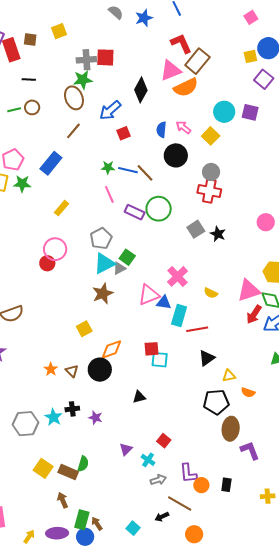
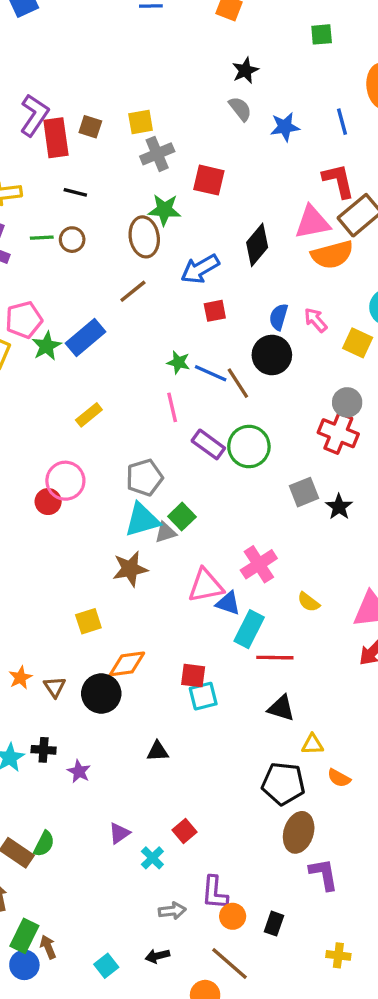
gray cross: (86, 60) -> (157, 154), moved, turned -30
yellow square: (211, 136) -> (358, 343), turned -30
black circle: (176, 155) -> (272, 355), moved
green star: (22, 184) -> (47, 346), moved, turned 30
black triangle: (207, 358) -> (281, 708), turned 42
cyan square: (160, 360) -> (203, 696), turned -30
gray arrow: (158, 480) -> (172, 911), moved
brown line: (180, 503) -> (229, 964), moved

